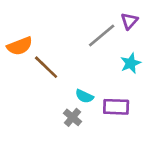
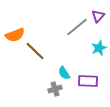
cyan semicircle: (84, 96) -> (64, 73), turned 32
gray cross: (72, 117) -> (55, 89), turned 32

